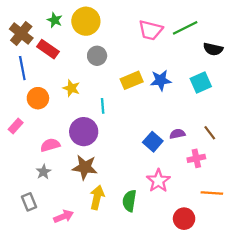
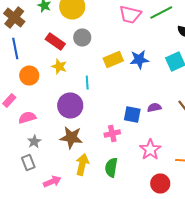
red rectangle: (48, 49) -> (55, 42), moved
blue square: (153, 142) -> (132, 114), turned -30
pink semicircle: (50, 145) -> (27, 118), moved
pink cross: (196, 158) -> (112, 134), moved
pink star: (158, 181) -> (150, 150), moved
gray rectangle: (29, 202) -> (28, 162), moved

